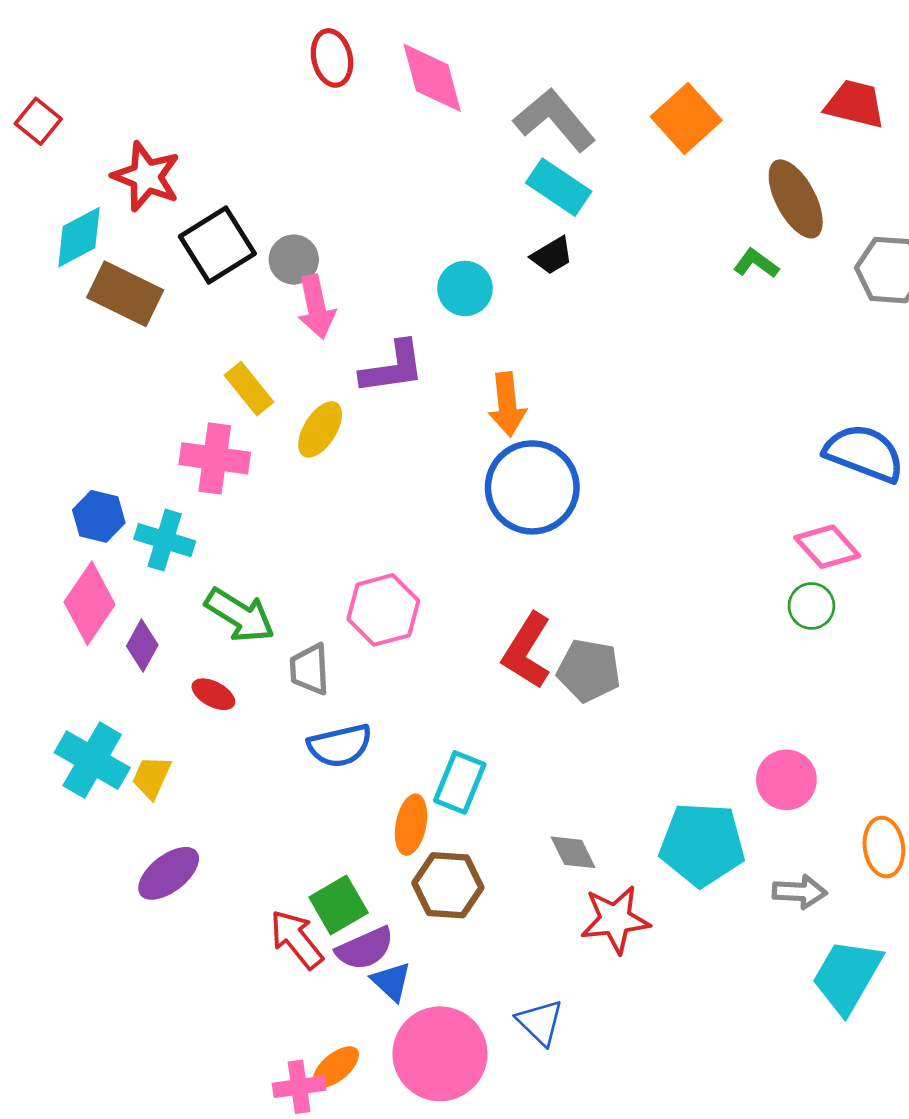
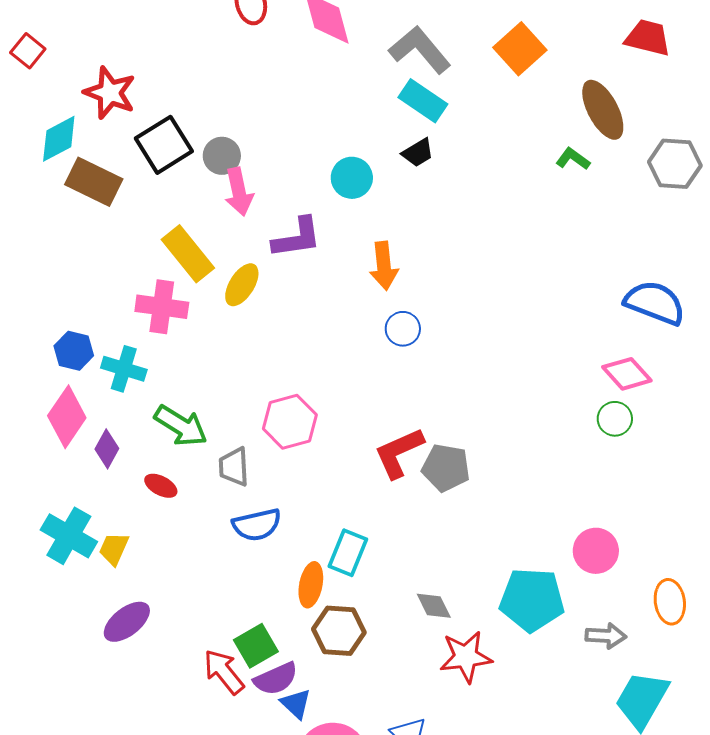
yellow rectangle: (249, 389) -> (188, 254), size x1.4
blue circle: (532, 487) -> (403, 329), size x0.5
red L-shape: (527, 651) -> (399, 453), turned 34

